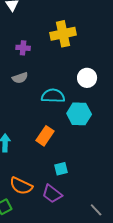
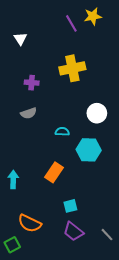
cyan semicircle: (53, 96) -> (62, 132), size x0.6
purple trapezoid: (52, 194) -> (73, 231), moved
gray line: (96, 210) -> (107, 235), moved

